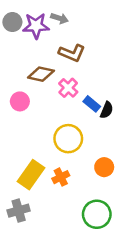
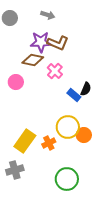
purple star: (36, 26) -> (41, 42), moved
blue rectangle: (92, 104) -> (74, 95), moved
yellow circle: (68, 139) -> (68, 127), moved
green circle: (97, 214) -> (67, 179), moved

